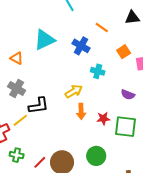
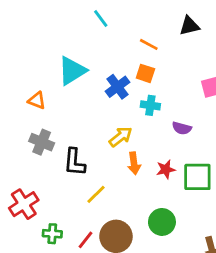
blue cross: (81, 46) -> (117, 87), moved, turned 30
orange square: (124, 52) -> (145, 73), moved, turned -32
purple semicircle: (128, 95) -> (182, 128), moved
black L-shape: (38, 106) -> (74, 162), turned 110
yellow line: (20, 120) -> (96, 194), moved

